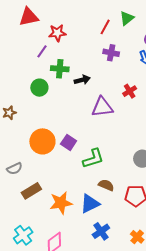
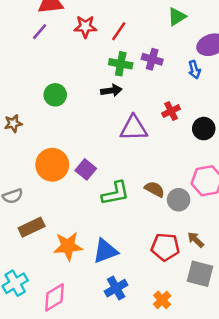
red line: (105, 27) -> (119, 31), moved
purple line: (42, 51) -> (40, 32), moved
green cross: (60, 69) -> (121, 64), moved
brown semicircle: (106, 185) -> (155, 189), moved

